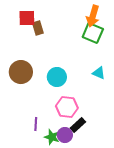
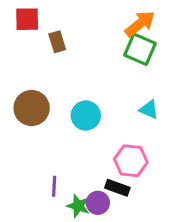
orange arrow: (93, 16) -> (140, 24), turned -145
red square: (27, 18) -> (27, 19), moved
pink hexagon: (67, 107) -> (131, 161), moved
black rectangle: (78, 125) -> (117, 188), turned 63

